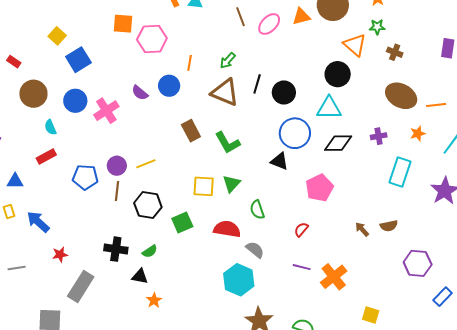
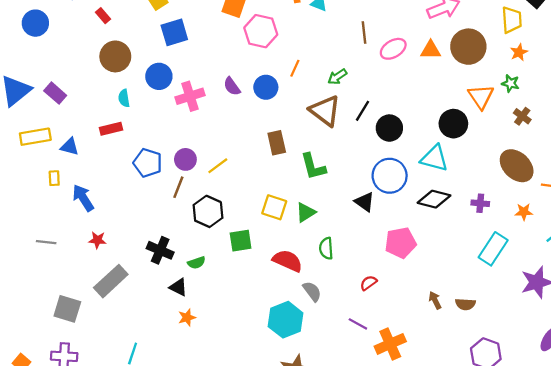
yellow line: (146, 164) -> (218, 166), turned -30

